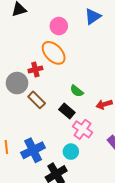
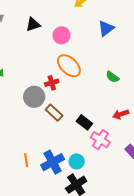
pink circle: (59, 26) -> (61, 35), moved
green semicircle: (77, 91) -> (112, 77), moved
cyan circle: (71, 152) -> (77, 161), moved

